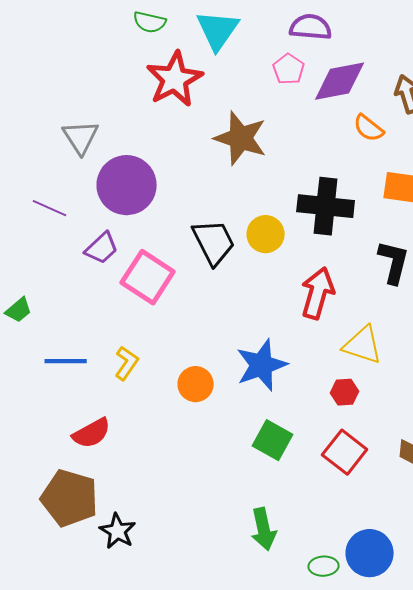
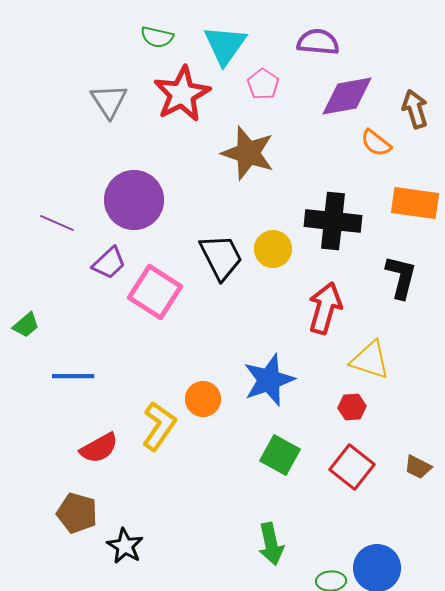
pink pentagon: (289, 69) -> (263, 84), moved
gray triangle: (81, 137) -> (109, 101), moved
yellow L-shape: (127, 363) -> (159, 426), moved, size x1.4
brown pentagon: (70, 498) -> (77, 513), size x0.7

